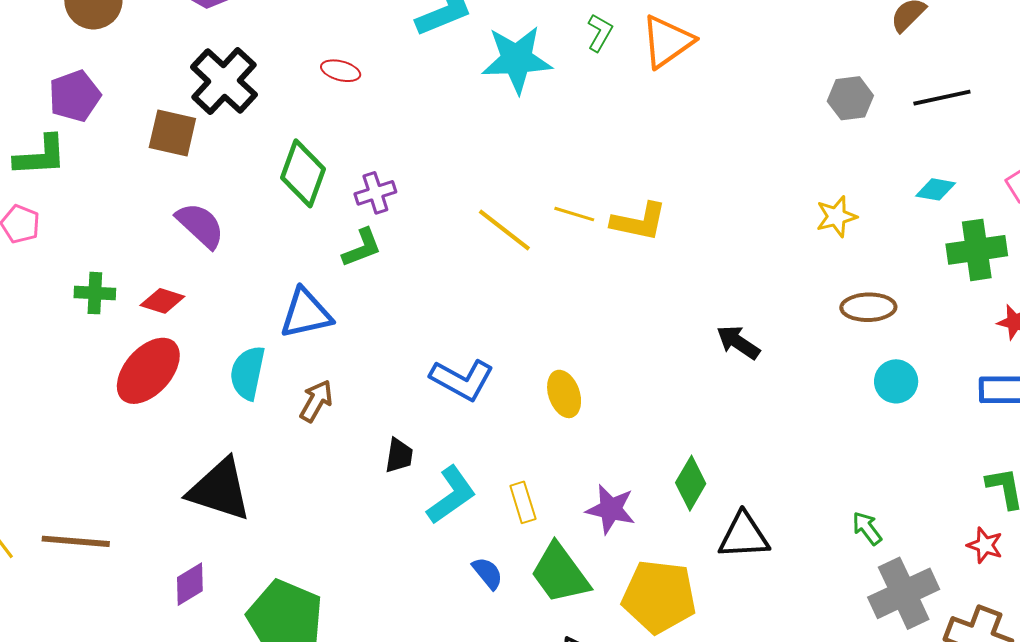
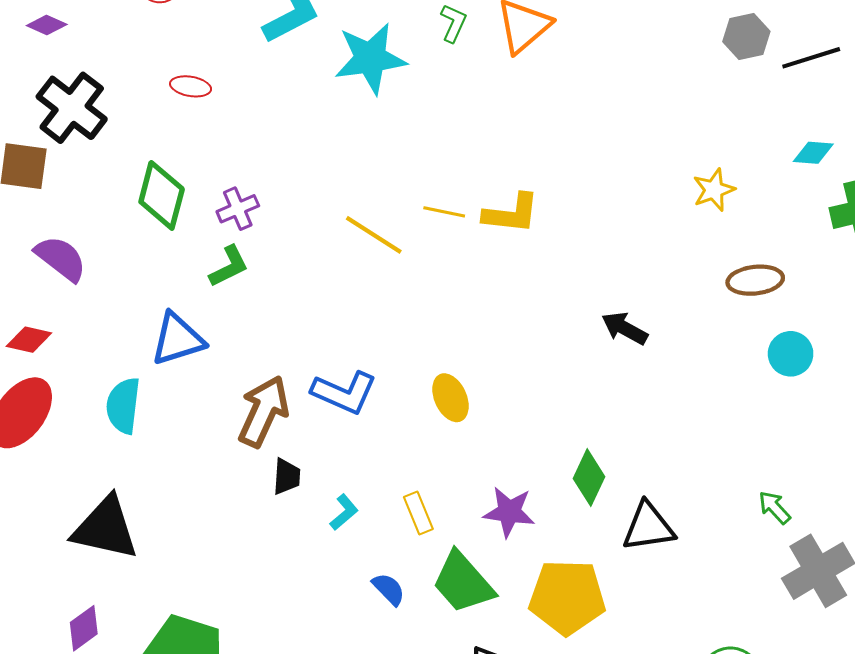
gray hexagon: (850, 98) -> (746, 36), moved
brown arrow: (316, 401) -> (264, 411), moved, size x1.6
cyan L-shape: (451, 495) -> (344, 512), size x0.6

